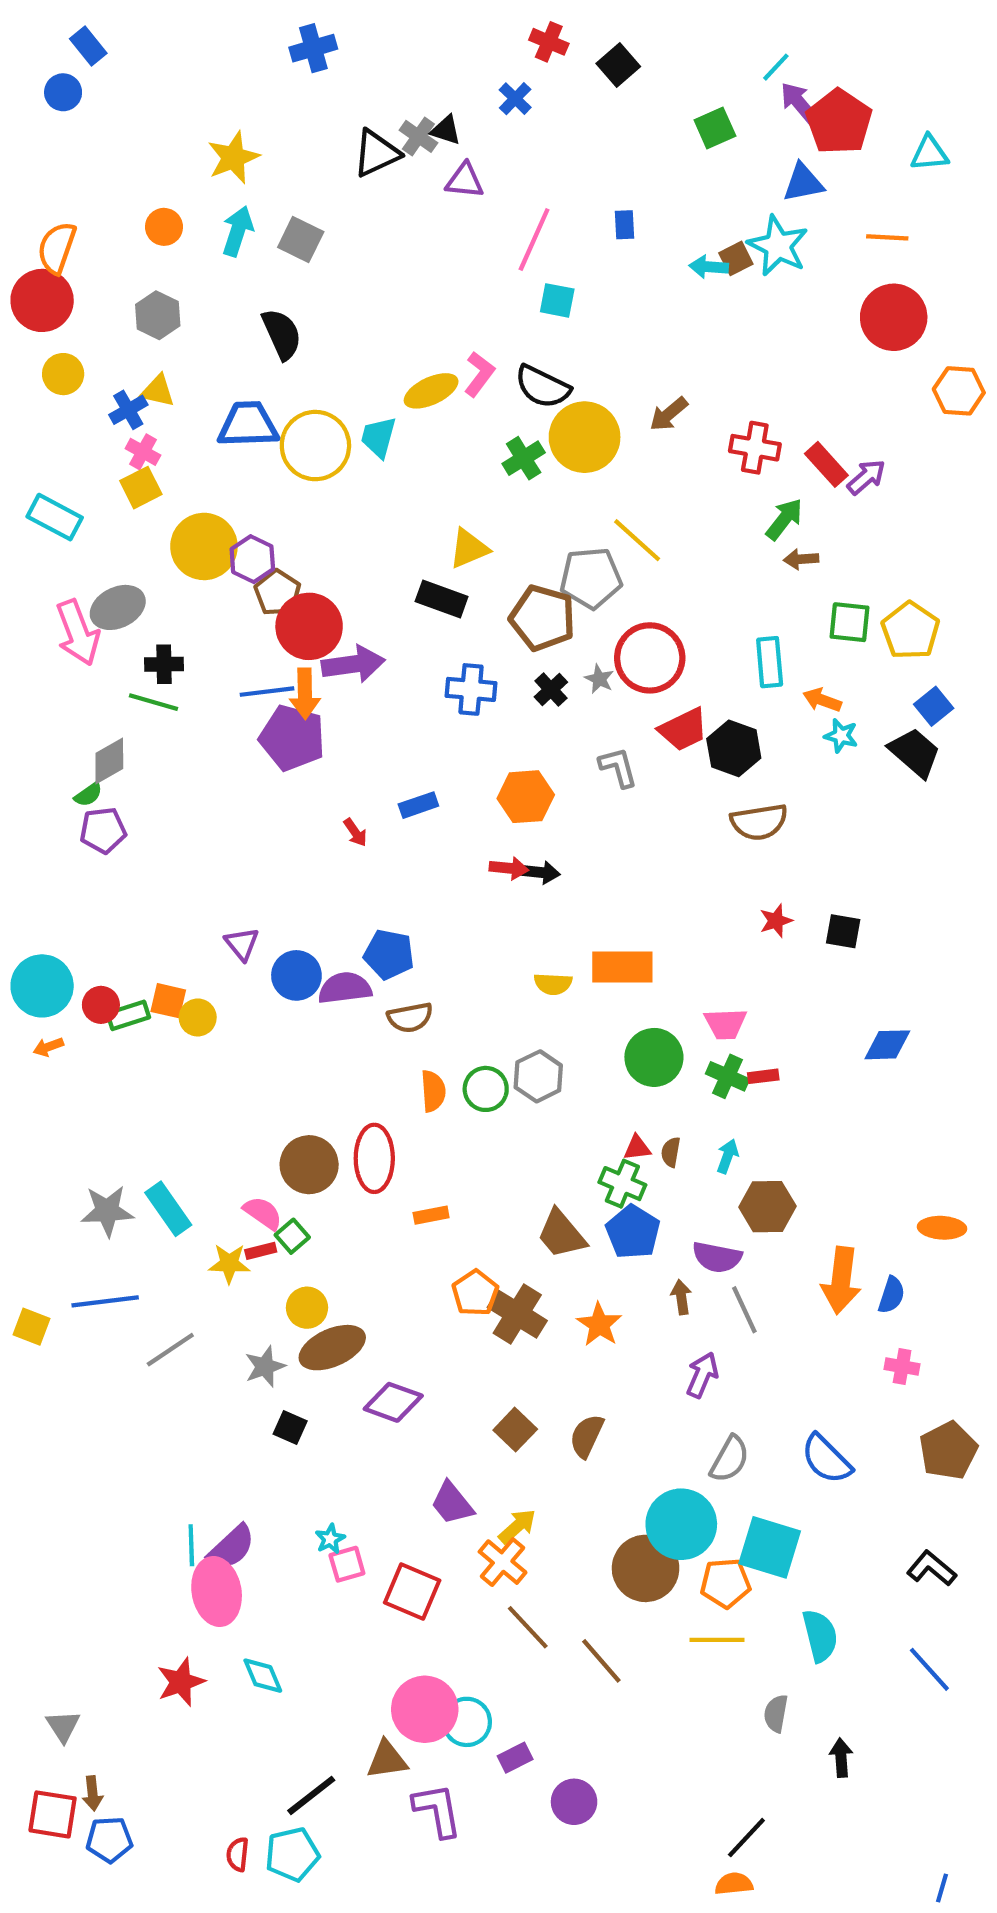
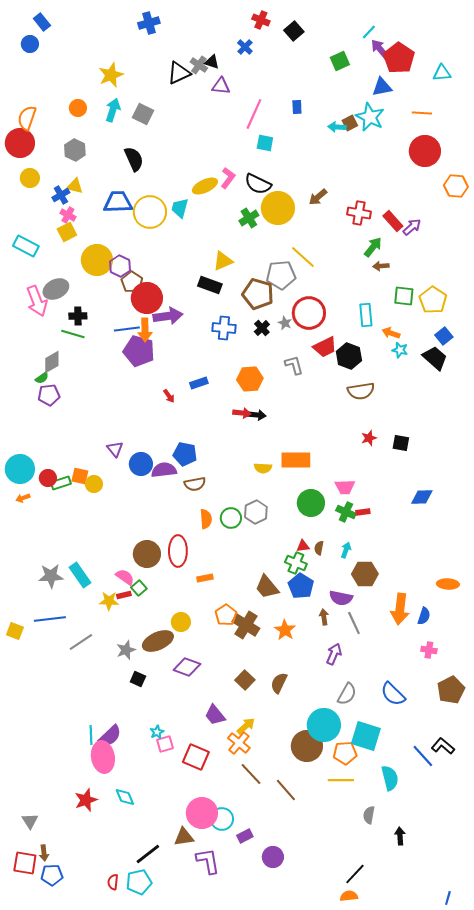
yellow circle: (307, 1308) -> (181, 622), moved
blue line: (929, 1669) -> (423, 756), moved

